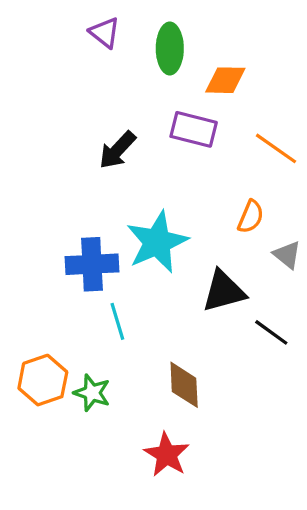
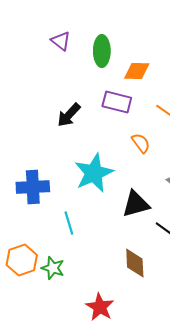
orange semicircle: (251, 217) -> (141, 143), moved, turned -60
blue cross: (92, 264) -> (33, 187), moved
brown diamond: (184, 385) -> (135, 263), moved

